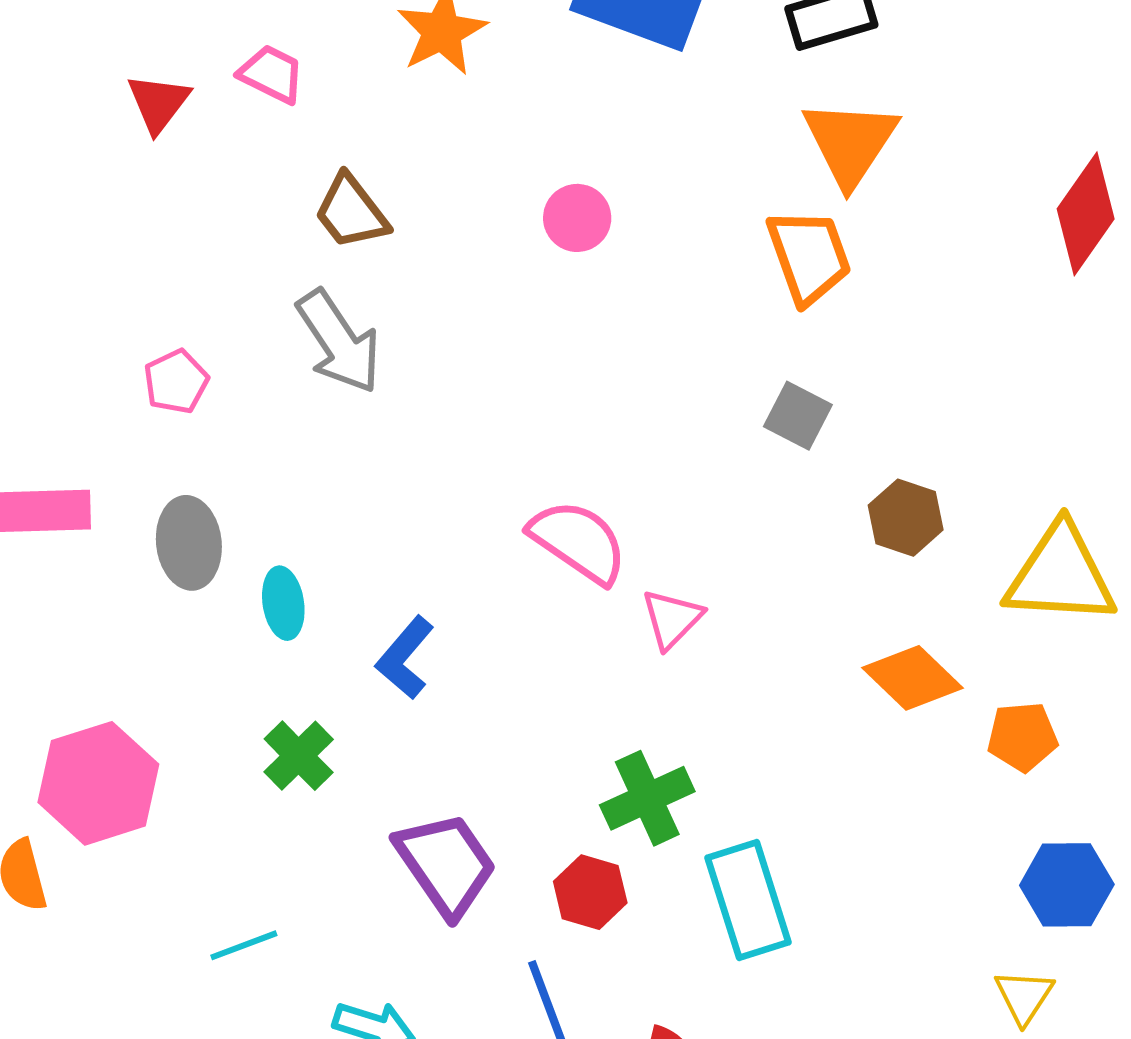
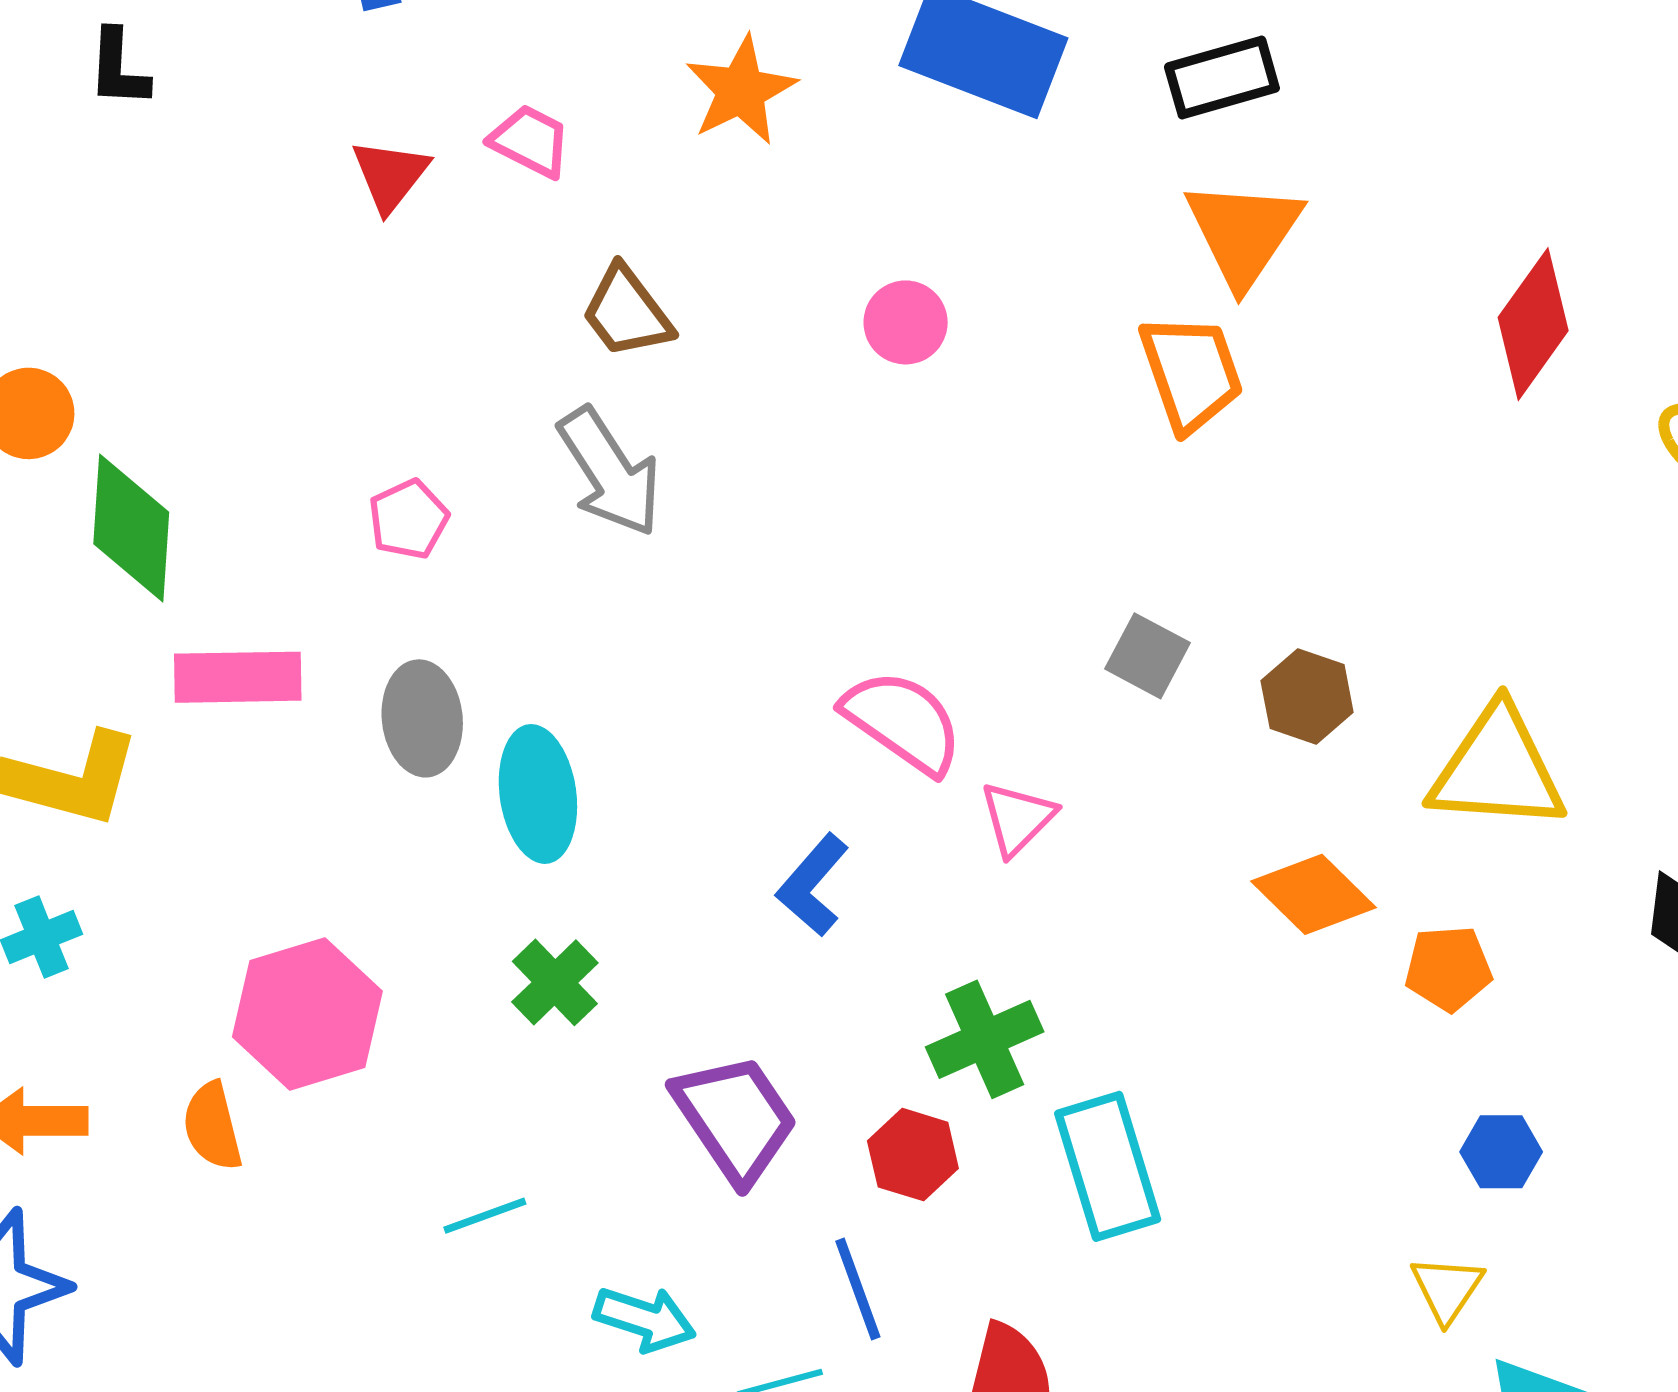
gray square: (798, 416) -> (1148, 656), moved
cyan ellipse: (283, 603) -> (538, 794), size x1.5
blue L-shape: (405, 658) -> (813, 885), moved
blue hexagon: (1067, 885) -> (1501, 1152), size x0.7

